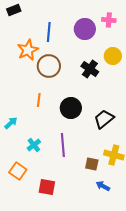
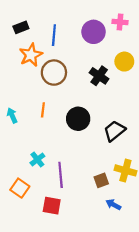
black rectangle: (14, 10) -> (21, 27), moved
cyan arrow: (11, 123) -> (12, 115), moved, turned -72
purple line: (63, 145) -> (61, 175), moved
brown square: (92, 164) -> (101, 180), turned -32

